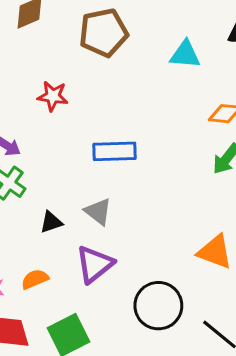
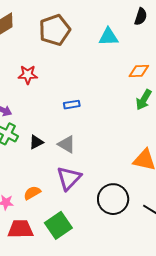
blue rectangle: (114, 151) -> (72, 105), size x0.6
black triangle: (51, 222) -> (36, 142), moved

